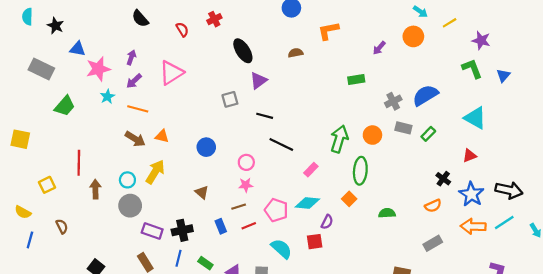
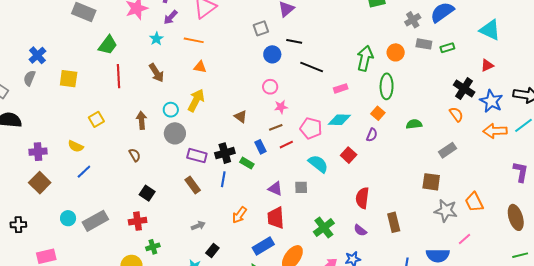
cyan star: (107, 97) -> (156, 39), moved
orange line: (138, 109) -> (194, 40), moved
green rectangle: (428, 134) -> (447, 48), turned 32
brown arrow: (135, 139) -> (156, 73), moved, turned 30
blue circle: (206, 147) -> (272, 54), moved
pink circle: (246, 162) -> (270, 87), moved
red line: (79, 163) -> (119, 76), moved
pink rectangle: (311, 170) -> (341, 88), turned 32
black cross: (443, 179) -> (464, 89), size x1.5
orange semicircle: (433, 206) -> (456, 114), turned -98
purple semicircle: (327, 222) -> (372, 135), moved
brown semicircle: (62, 226) -> (135, 155), moved
blue line: (30, 240) -> (84, 172), turned 35
red square: (315, 242) -> (349, 155), turned -35
gray rectangle: (433, 243) -> (447, 150), moved
green rectangle: (205, 263) -> (247, 163), moved

